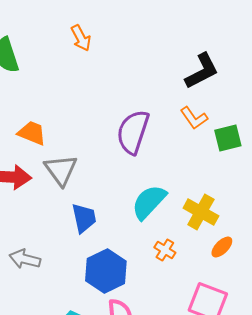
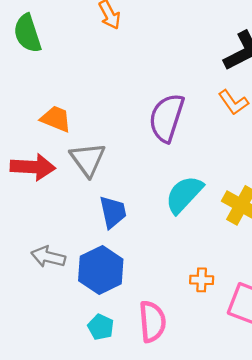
orange cross: (165, 250) -> (202, 280), moved, turned -30
blue hexagon: (106, 271) -> (101, 270), moved

